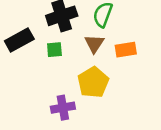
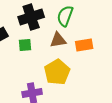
brown triangle: (94, 44) -> (58, 40), turned 48

